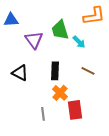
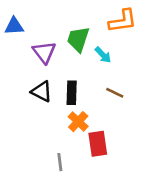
green trapezoid: (60, 30) -> (78, 39), turned 35
black triangle: (20, 73) -> (42, 91), moved
gray line: (43, 114) -> (60, 162), moved

